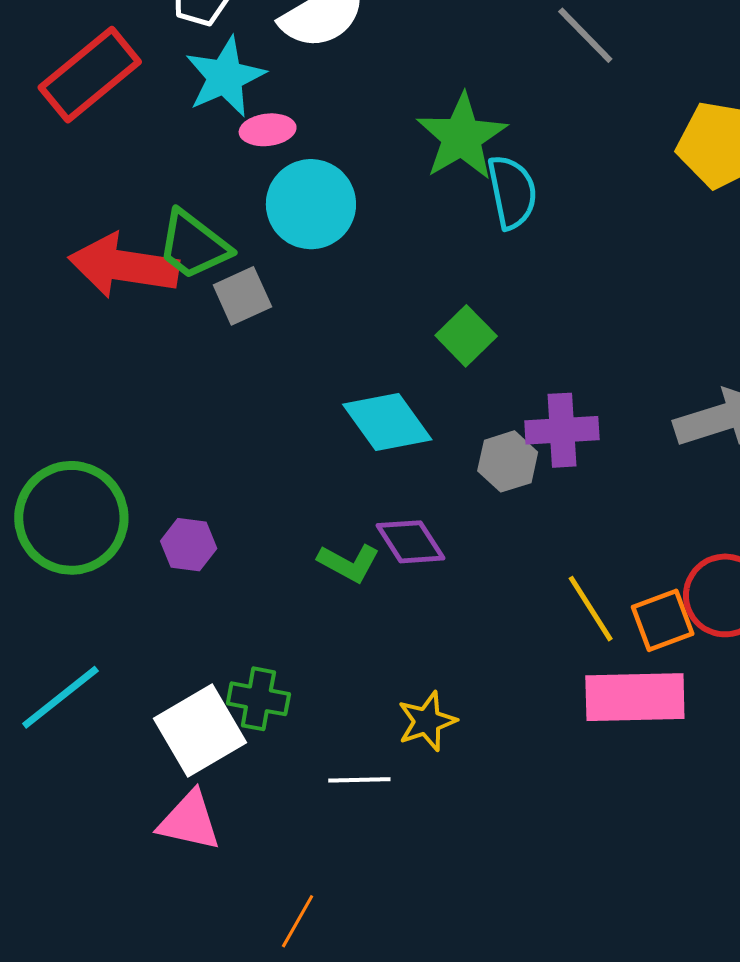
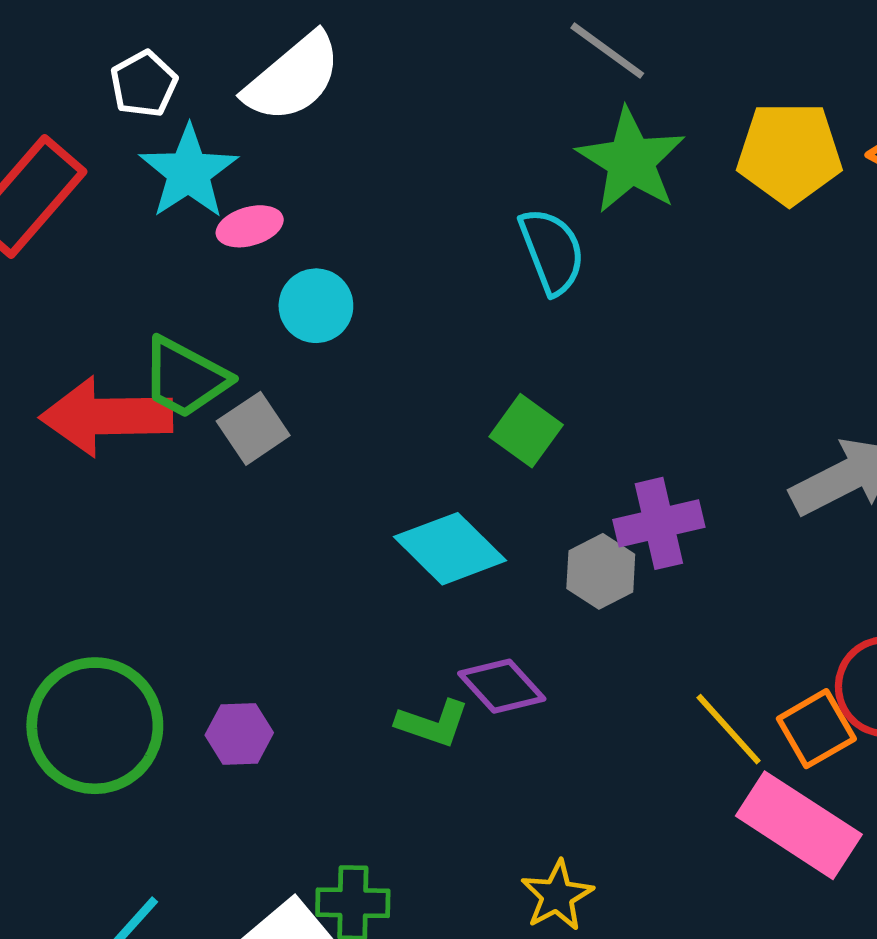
green star: (462, 137) -> (631, 161), moved
cyan circle: (311, 204) -> (316, 306), size x0.7
pink rectangle: (635, 697) -> (799, 825), turned 44

